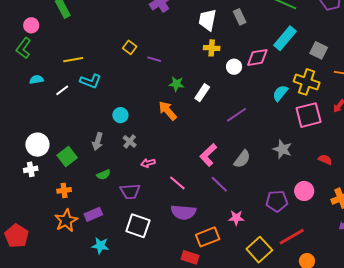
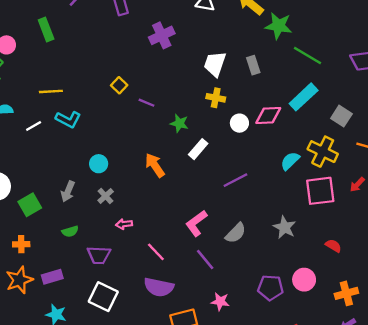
green star: (176, 84) -> (179, 123), moved

